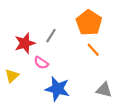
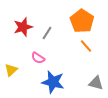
red star: (25, 43) -> (23, 27), moved

